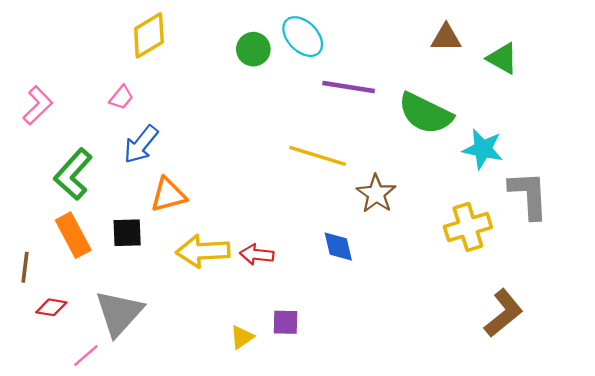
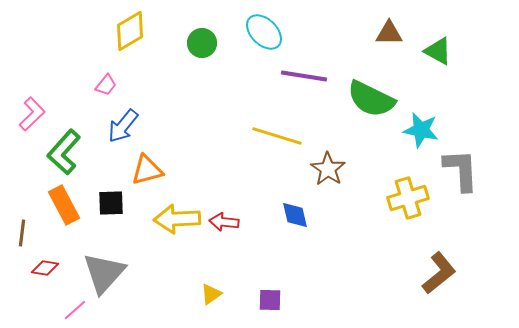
green circle: (253, 49) -> (202, 43), moved
pink L-shape: (38, 105) -> (32, 114), moved
purple square: (285, 322) -> (270, 300), moved

